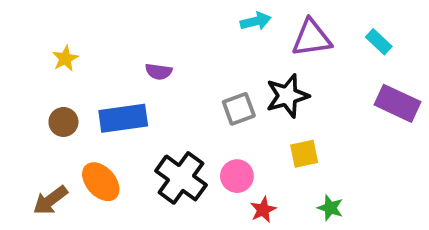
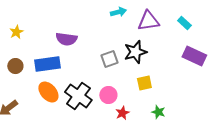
purple semicircle: (159, 72) -> (66, 39), size x1.5
orange ellipse: (101, 182) -> (48, 92), moved

